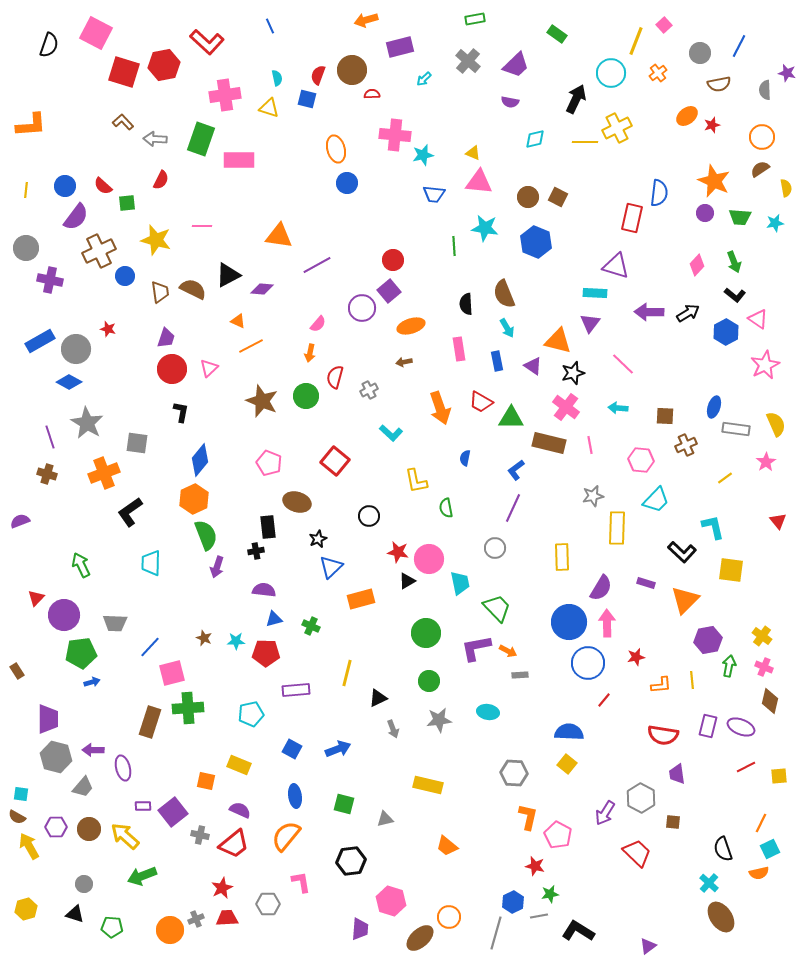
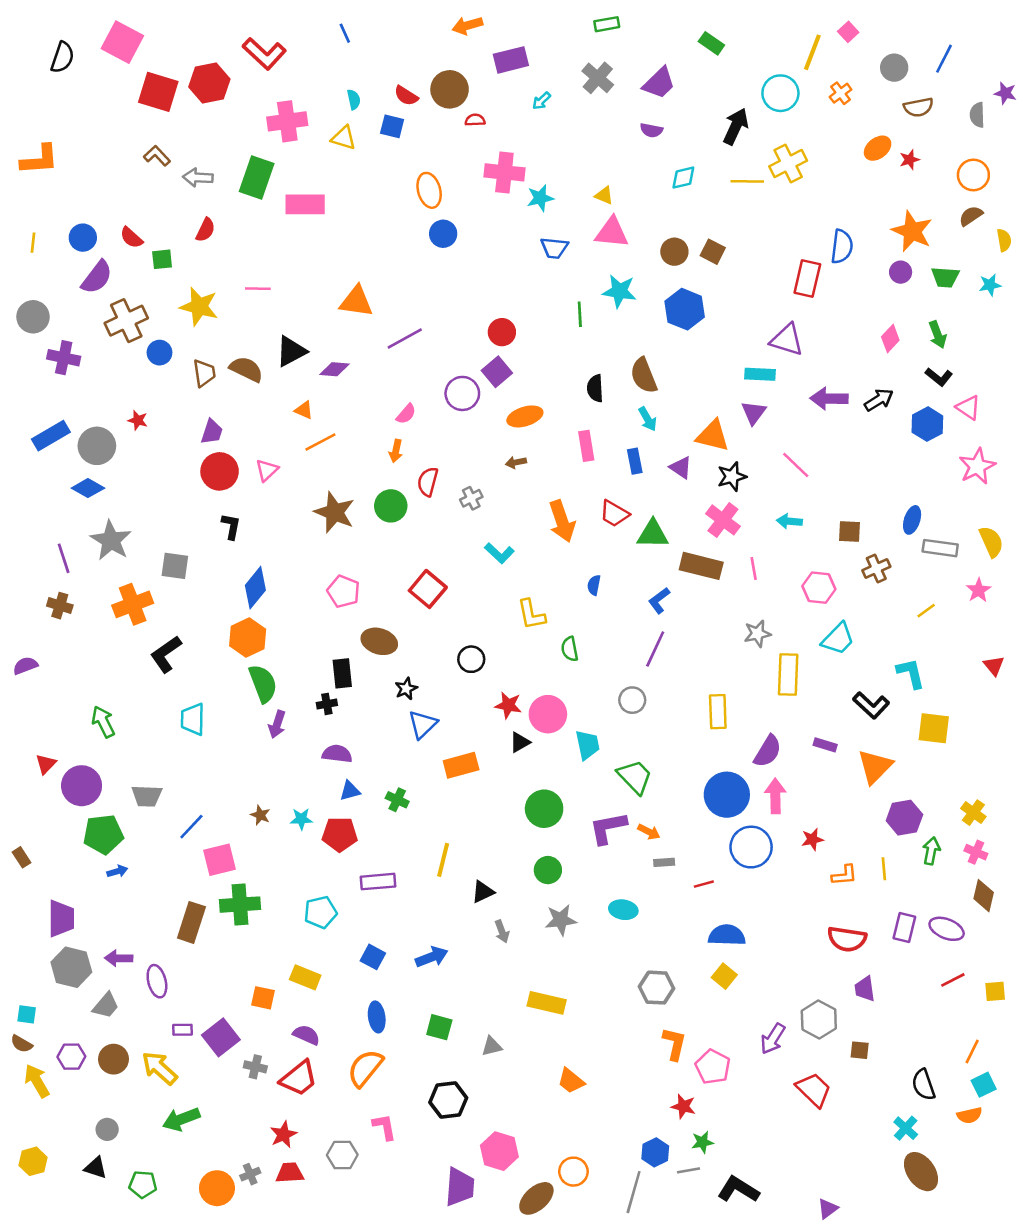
red semicircle: (318, 75) -> (406, 96), turned -78
red line: (604, 700) -> (704, 884), moved, turned 35
purple trapezoid: (360, 929) -> (460, 1187), size x1.4

